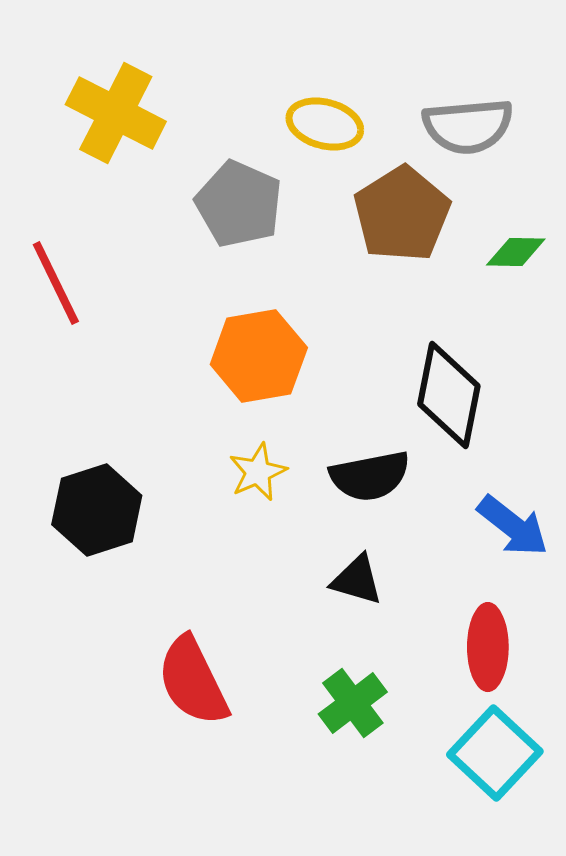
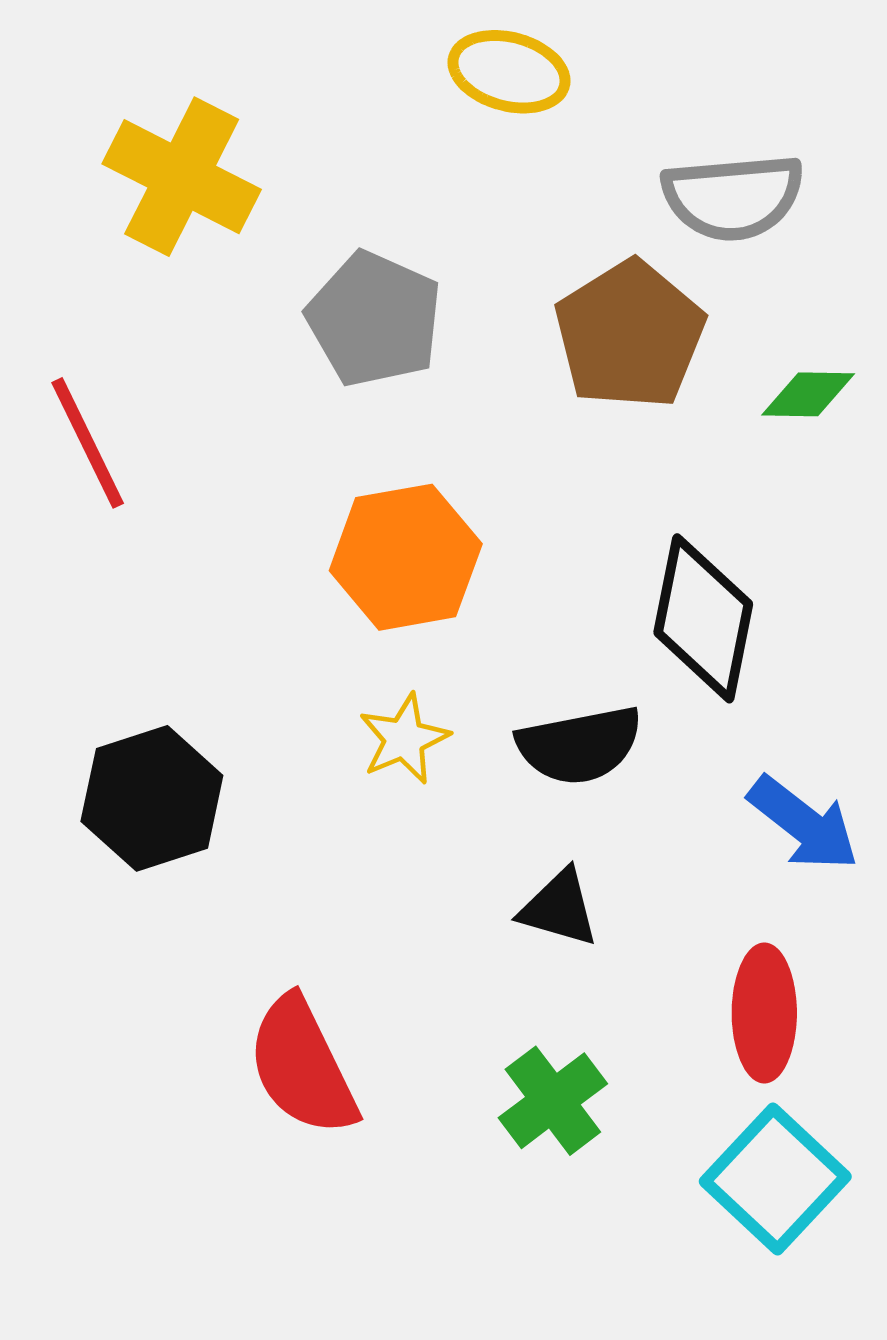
yellow ellipse: (325, 124) -> (509, 72), moved

